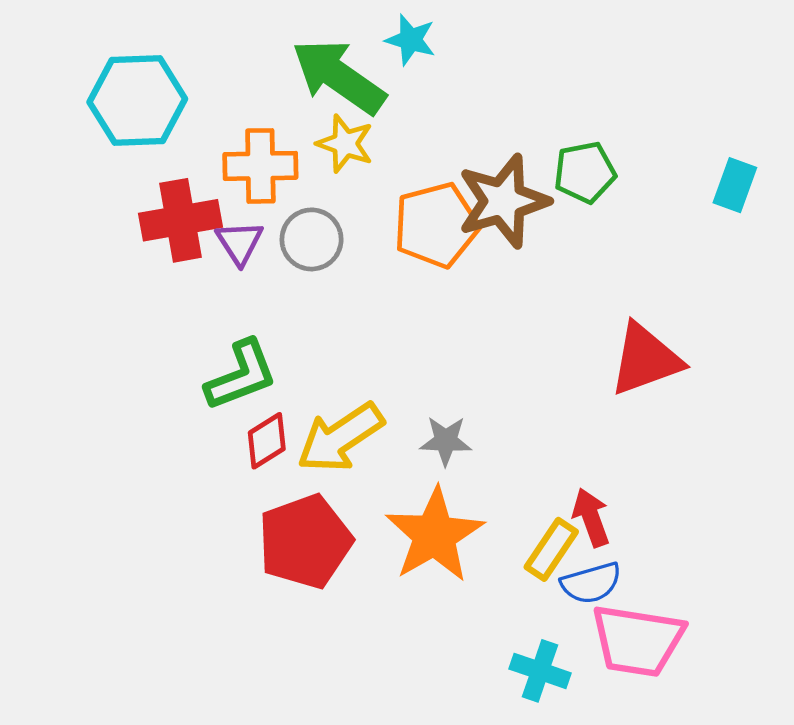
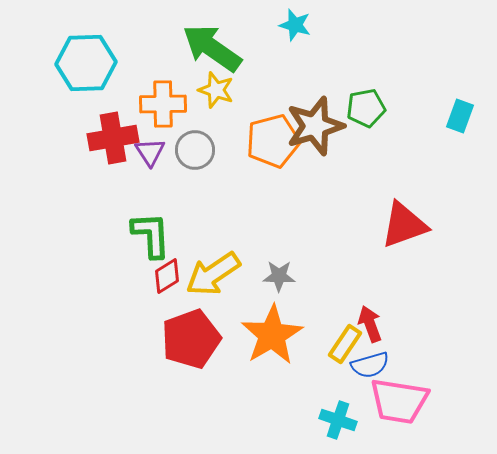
cyan star: (411, 40) -> (295, 25), moved
green L-shape: (241, 375) -> (151, 235), turned -72

